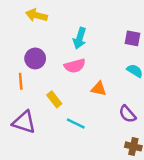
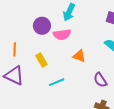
purple circle: (35, 58) -> (42, 26), moved
orange line: (21, 81) -> (15, 49), moved
cyan line: (76, 123) -> (57, 82), turned -56

